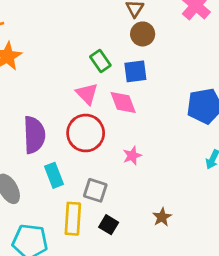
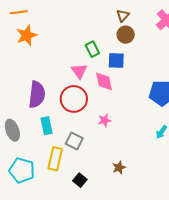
black square: (109, 225) -> (80, 180), moved

